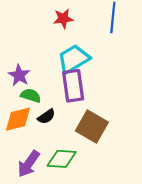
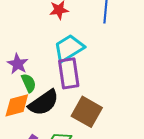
green semicircle: (31, 96) -> (29, 83), turned 48
black semicircle: (46, 116) -> (44, 103), size x1.8

